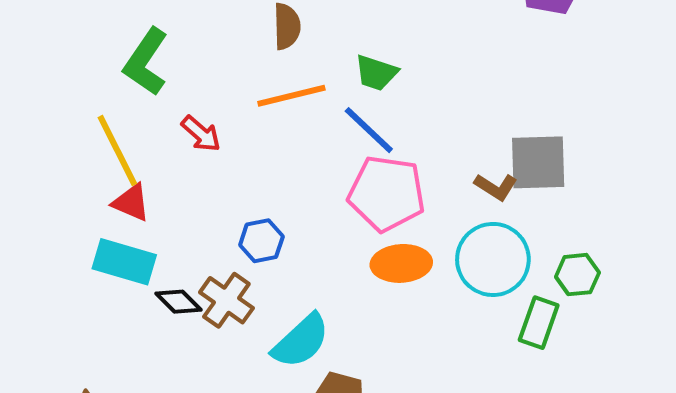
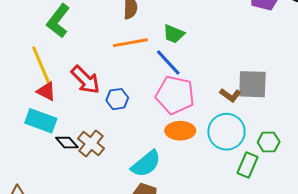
red arrow: (201, 134) -> (85, 80), moved, size x1.5
blue hexagon: (261, 241) -> (117, 99), moved
cyan semicircle: (301, 341) -> (146, 164), moved

